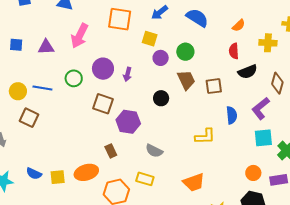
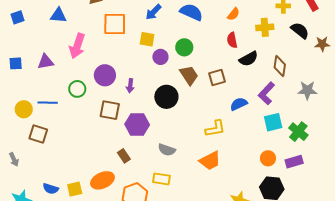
purple arrow: (128, 74) -> (130, 86), moved
black circle: (161, 98) -> (166, 97), size x1.5
blue semicircle: (232, 115) -> (239, 104), turned -102
orange trapezoid: (194, 182) -> (210, 161), moved

